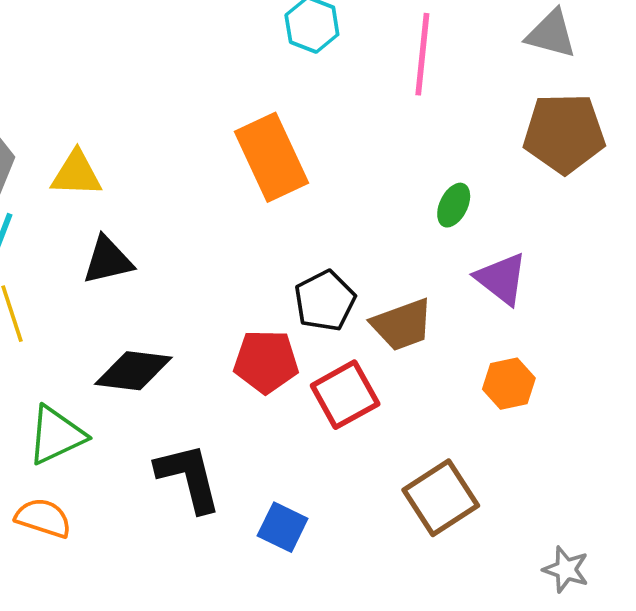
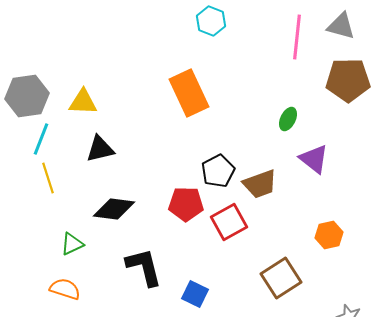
pink line: (422, 54) -> (297, 37), moved
orange hexagon: (509, 384) -> (329, 235), moved
green triangle: (56, 435) -> (72, 244), size x0.7

